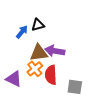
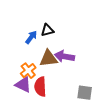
orange cross: (35, 69) -> (28, 71), moved
red semicircle: (51, 75) -> (40, 87), moved

